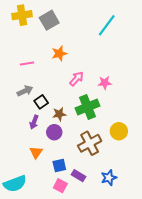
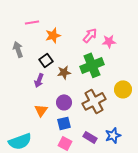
orange star: (59, 53) -> (53, 35), moved
pink arrow: (76, 79) -> (90, 35), moved
gray arrow: (25, 91) -> (18, 49), moved, turned -84
purple circle: (54, 132) -> (64, 102), moved
purple rectangle: (78, 176) -> (90, 137), moved

